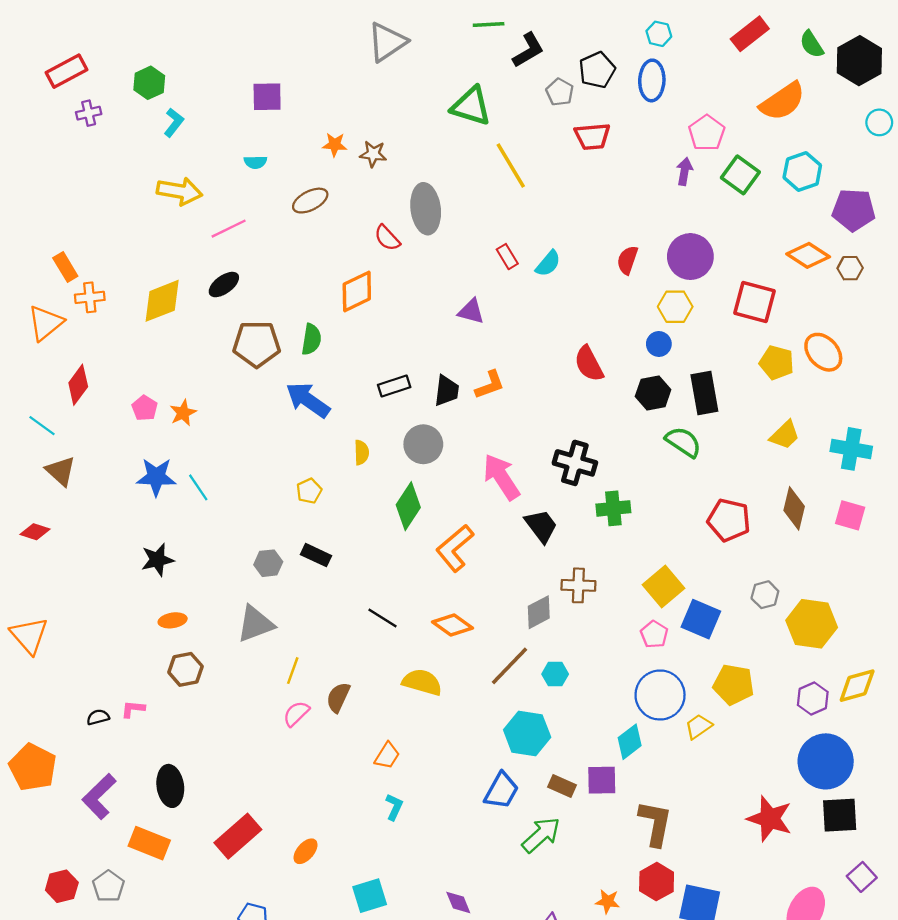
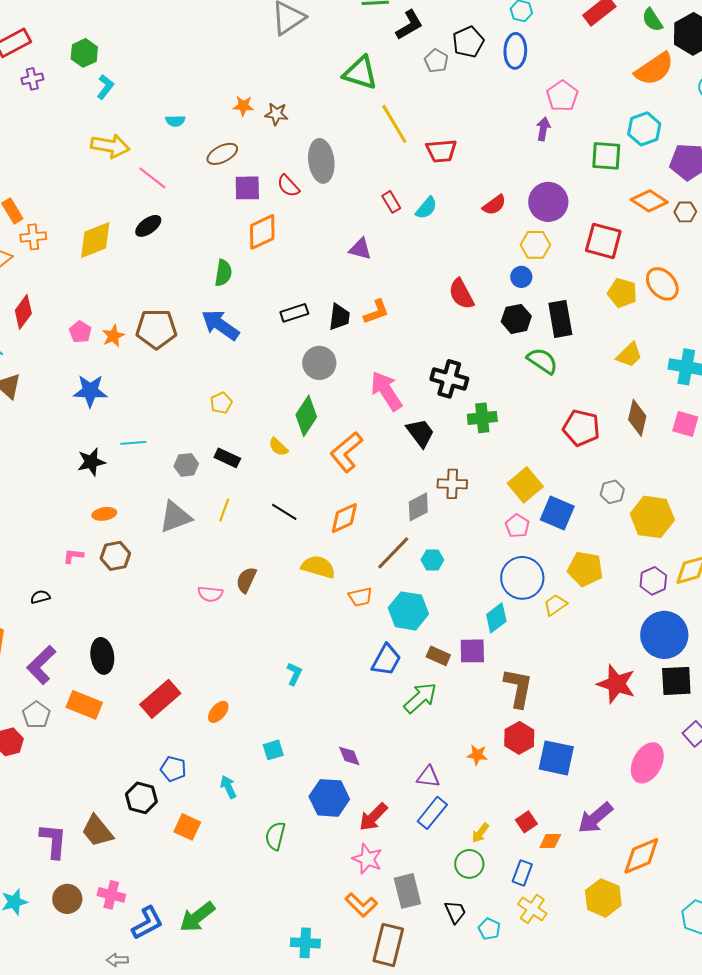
purple square: (267, 97) -> (247, 188), moved
orange semicircle: (782, 101) -> (654, 69), moved
red trapezoid: (592, 136) -> (441, 151), moved
green square: (740, 175) -> (606, 156), moved, turned -32
pink line: (229, 229) -> (152, 178), turned 64
red semicircle: (627, 260) -> (494, 205), turned -145
brown pentagon: (257, 344) -> (156, 329), moved
yellow semicircle: (361, 452) -> (278, 447), moved, turned 135
cyan line: (198, 487) -> (133, 443), moved, turned -60
orange diamond: (452, 625) -> (344, 518), turned -60
yellow line: (293, 671) -> (224, 510), moved
pink L-shape: (133, 709) -> (73, 556), moved
pink semicircle: (296, 714) -> (210, 594), turned -130
orange trapezoid: (387, 756) -> (360, 597), moved, turned 45
gray pentagon: (108, 886) -> (36, 715), moved
cyan square: (370, 896) -> (273, 750), size x0.7

